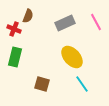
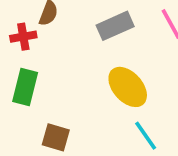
red cross: (14, 29) -> (23, 37), turned -32
brown square: (42, 84) -> (56, 137), moved

